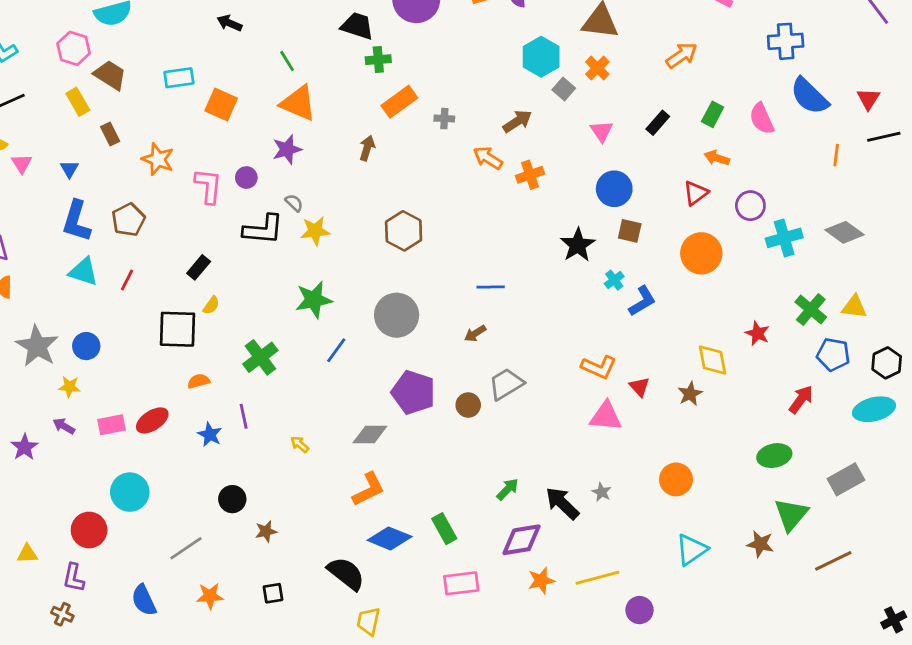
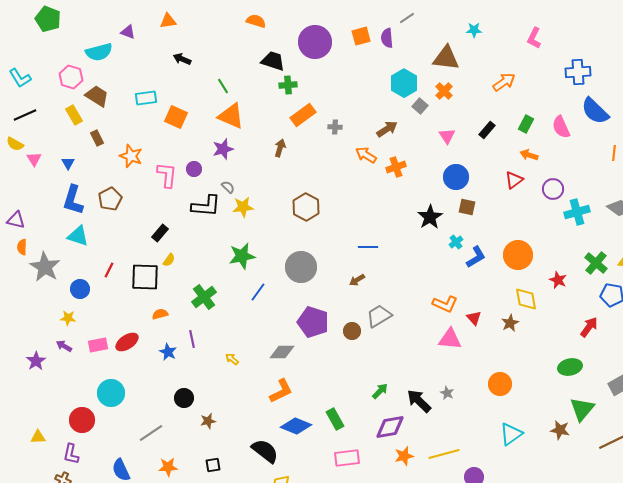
orange circle: (701, 253) -> (518, 255), moved
red line: (127, 280) -> (109, 270), moved
gray star: (37, 346) -> (45, 267), moved

